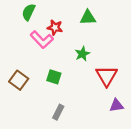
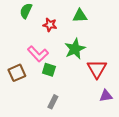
pink L-shape: (42, 40) -> (38, 54), moved
green star: (82, 54) -> (75, 49), size x1.5
brown square: (19, 80) -> (17, 73), turned 30

